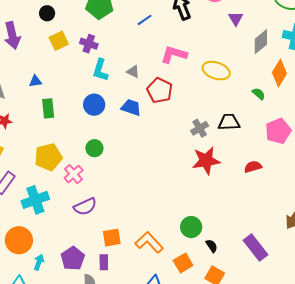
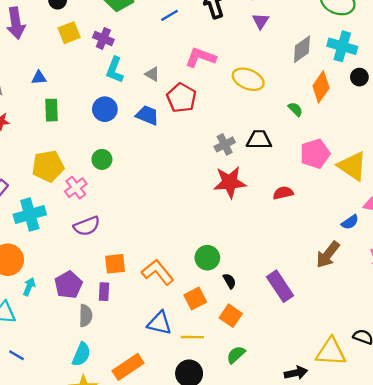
purple triangle: (236, 19) -> (261, 21), moved

